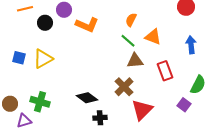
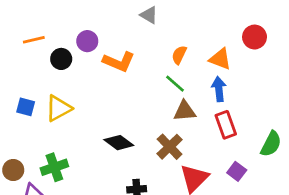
orange triangle: (153, 37) -> (220, 59), moved
blue arrow: (191, 45) -> (219, 89), moved
black diamond: (87, 98) -> (119, 143), moved
green cross: (40, 102) -> (54, 167), turned -36
purple square: (184, 105) -> (237, 171), moved

